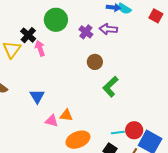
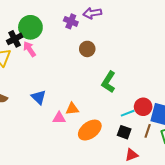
green circle: (56, 20) -> (30, 27), moved
black cross: (28, 35) -> (15, 39), turned 35
green L-shape: (110, 87) -> (109, 82), moved

